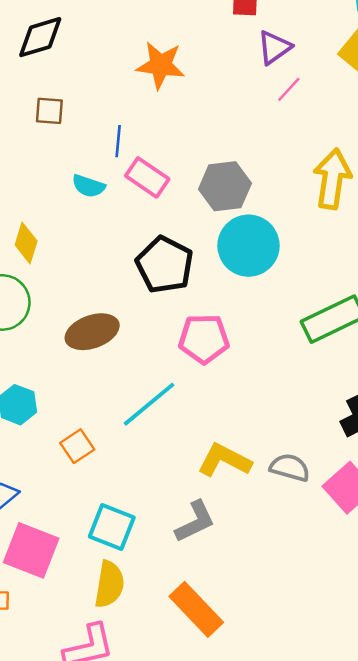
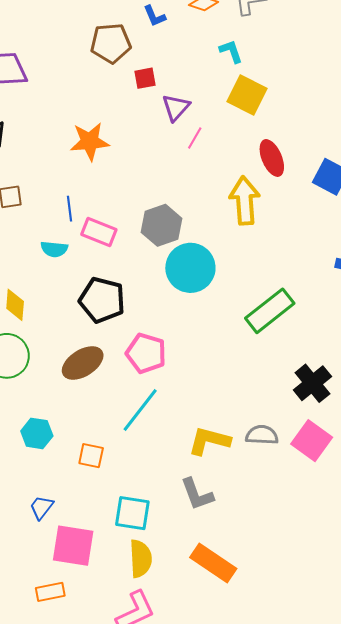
black pentagon: (165, 265) -> (102, 300), moved
pink pentagon: (204, 339) -> (146, 353), moved, turned 30
orange square: (77, 446) -> (91, 456), turned -32
gray L-shape: (195, 522) -> (197, 494), turned 108

